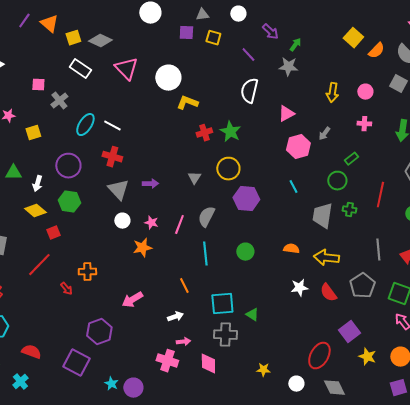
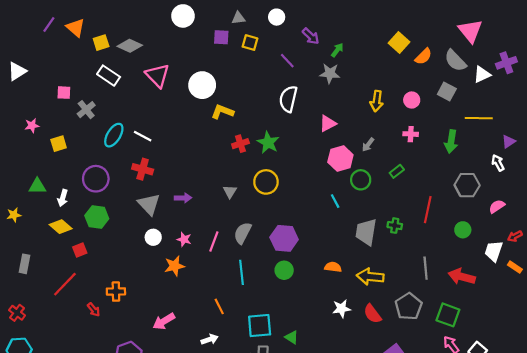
green circle: (337, 181) -> (361, 180), moved
purple hexagon: (246, 199) -> (284, 238), moved

